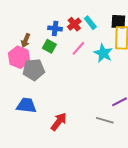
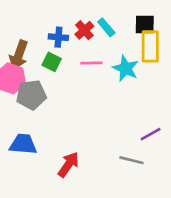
brown arrow: (26, 40) -> (19, 55), size x1.5
pink line: (78, 48) -> (91, 63), turned 49

